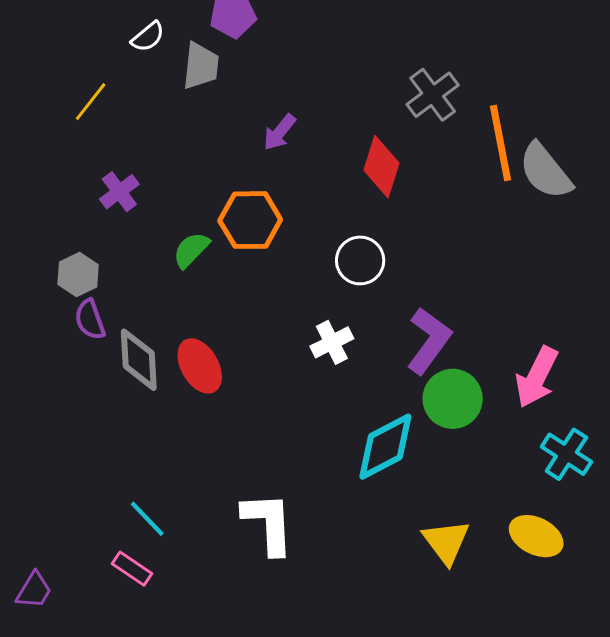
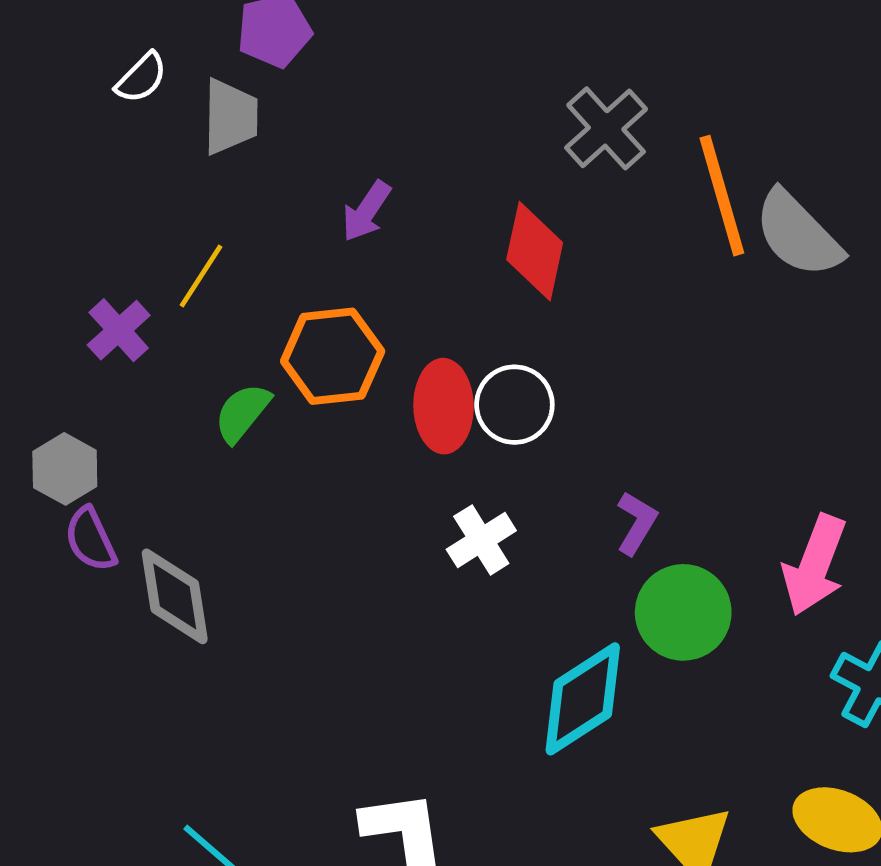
yellow line: (91, 102) -> (201, 276), moved
purple L-shape: (429, 341) -> (636, 523), size x0.6
red ellipse: (200, 366) -> (444, 406), moved, turned 34

